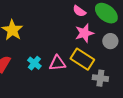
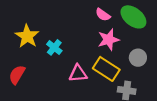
gray circle: (110, 41) -> (138, 58), moved
cyan cross: (34, 63) -> (54, 47), moved

